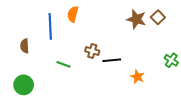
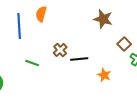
brown square: (158, 17) -> (124, 44), moved
brown cross: (92, 51) -> (60, 50), turned 32

